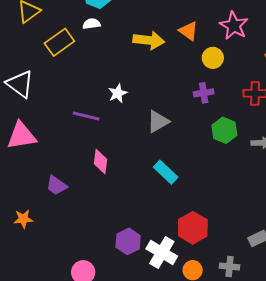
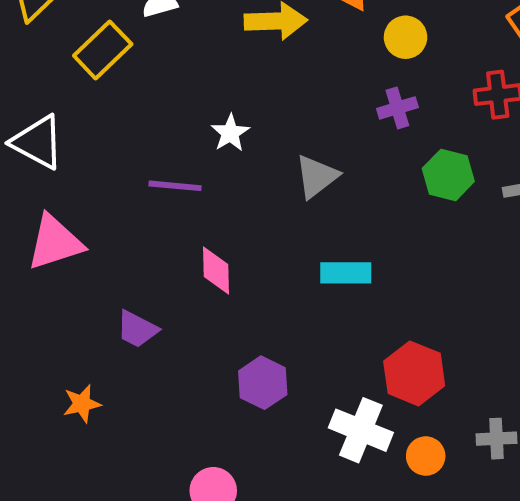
cyan rectangle: (166, 172) -> (346, 273), turned -35
purple hexagon: (128, 241) -> (263, 383), moved

